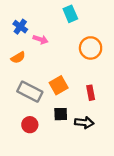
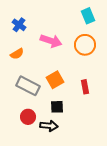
cyan rectangle: (70, 14) -> (88, 16), moved
pink arrow: (40, 39) -> (51, 41), moved, size x1.5
black arrow: (84, 123) -> (49, 126), moved

